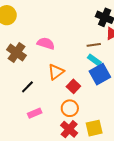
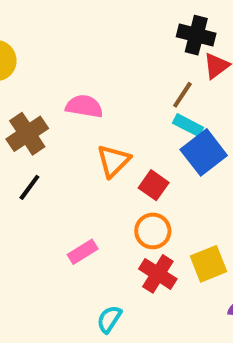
brown line: (94, 45) -> (182, 95), turned -40
brown cross: (17, 53) -> (27, 134), turned 30
black line: (27, 87) -> (29, 187), moved

